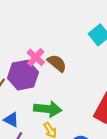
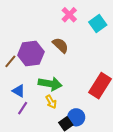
pink cross: (36, 57) -> (69, 15), moved

